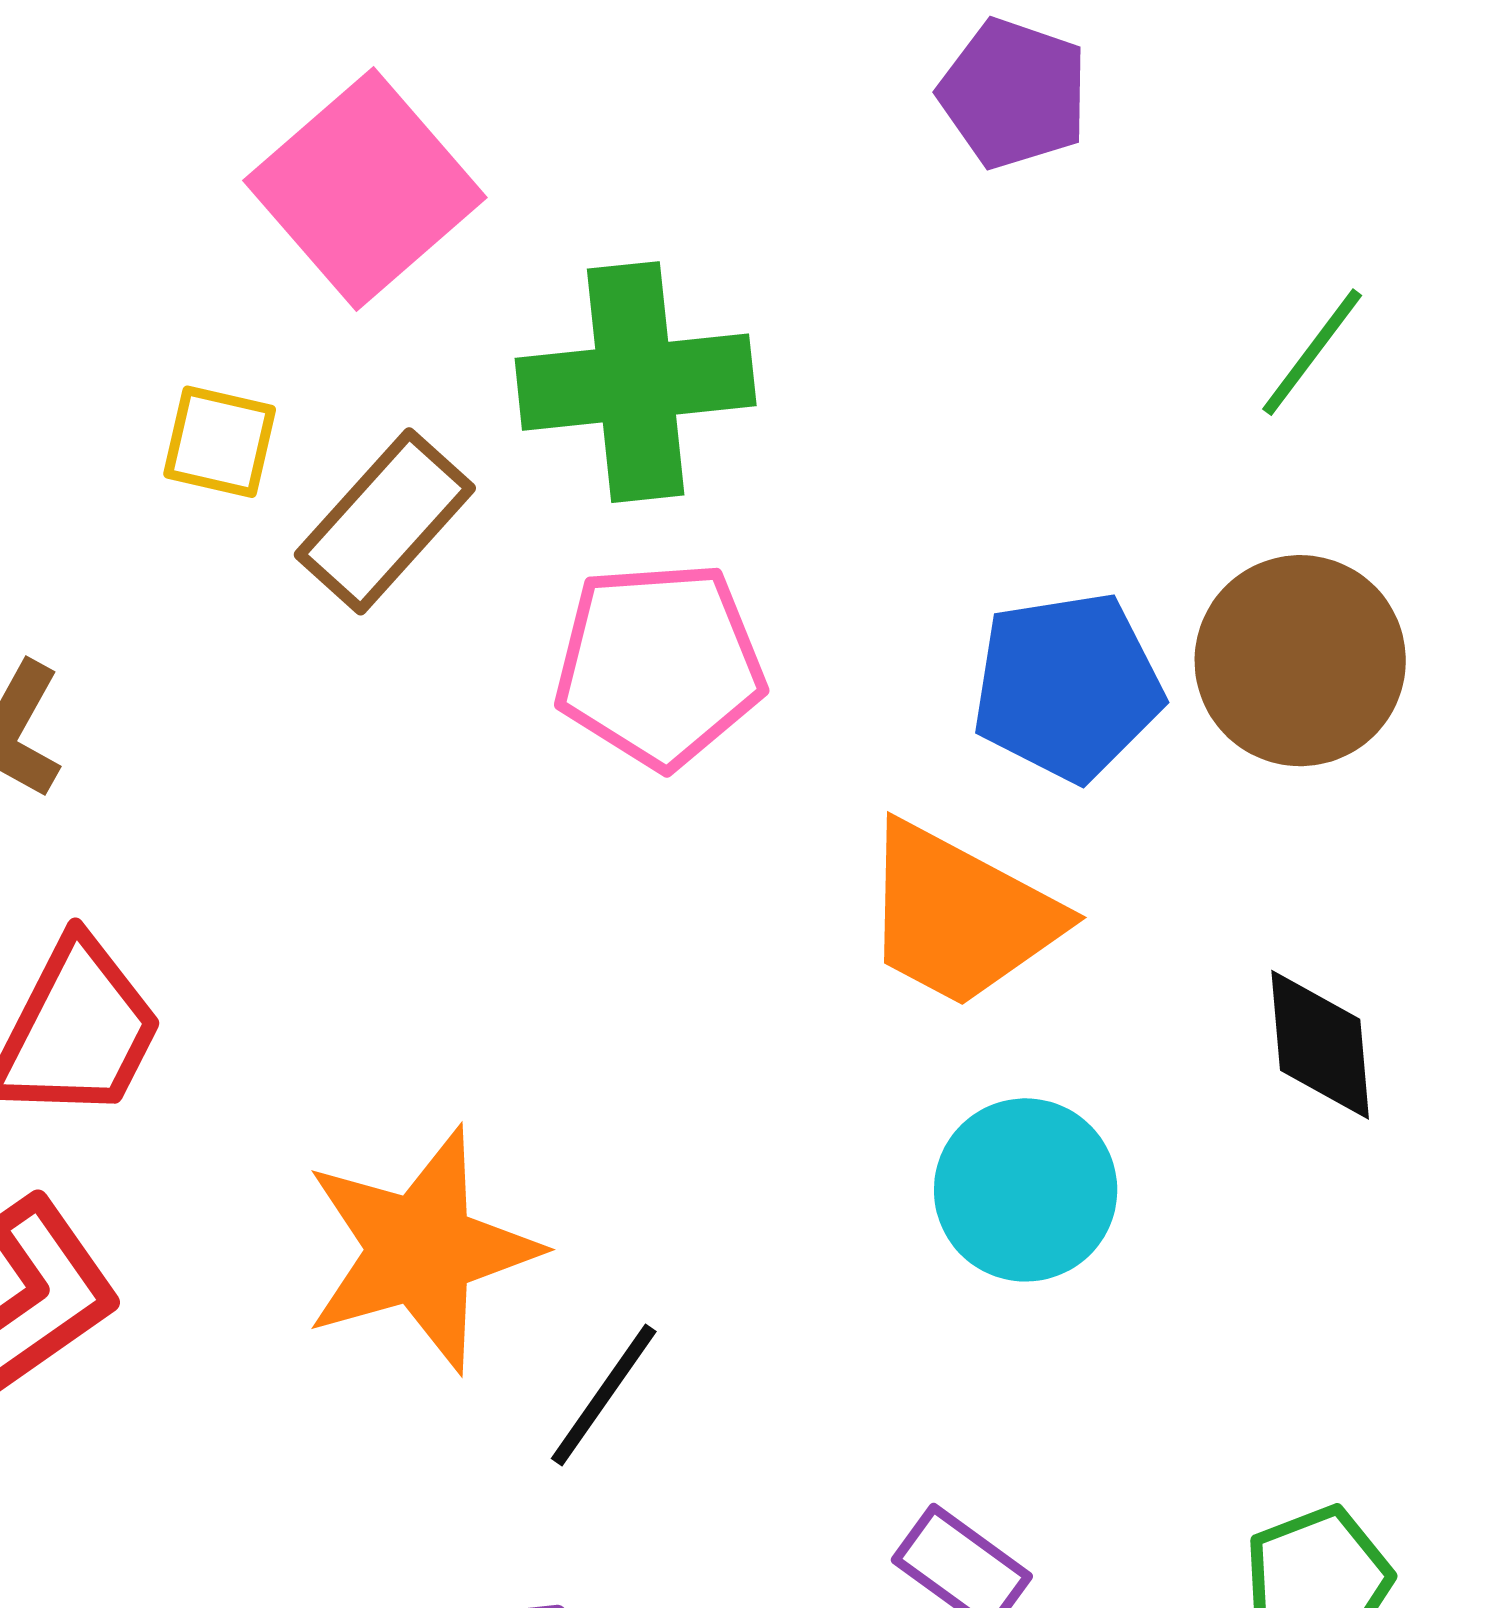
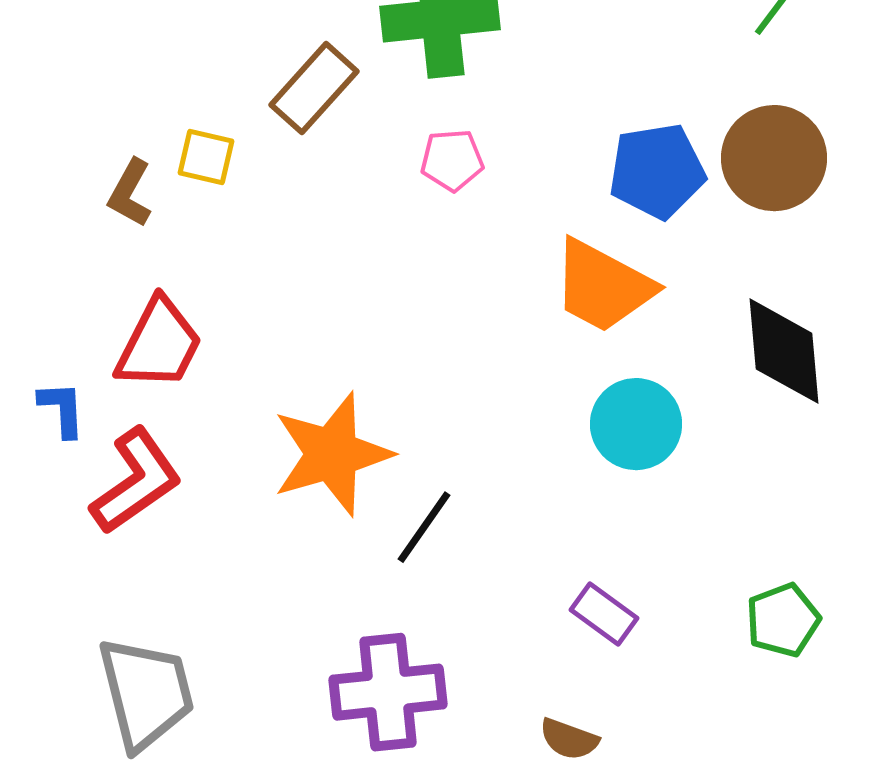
yellow square: (220, 442) -> (206, 157), moved
pink pentagon: (659, 665) -> (452, 160), size x0.6
black diamond: (1320, 1045) -> (784, 351), size x1.4

